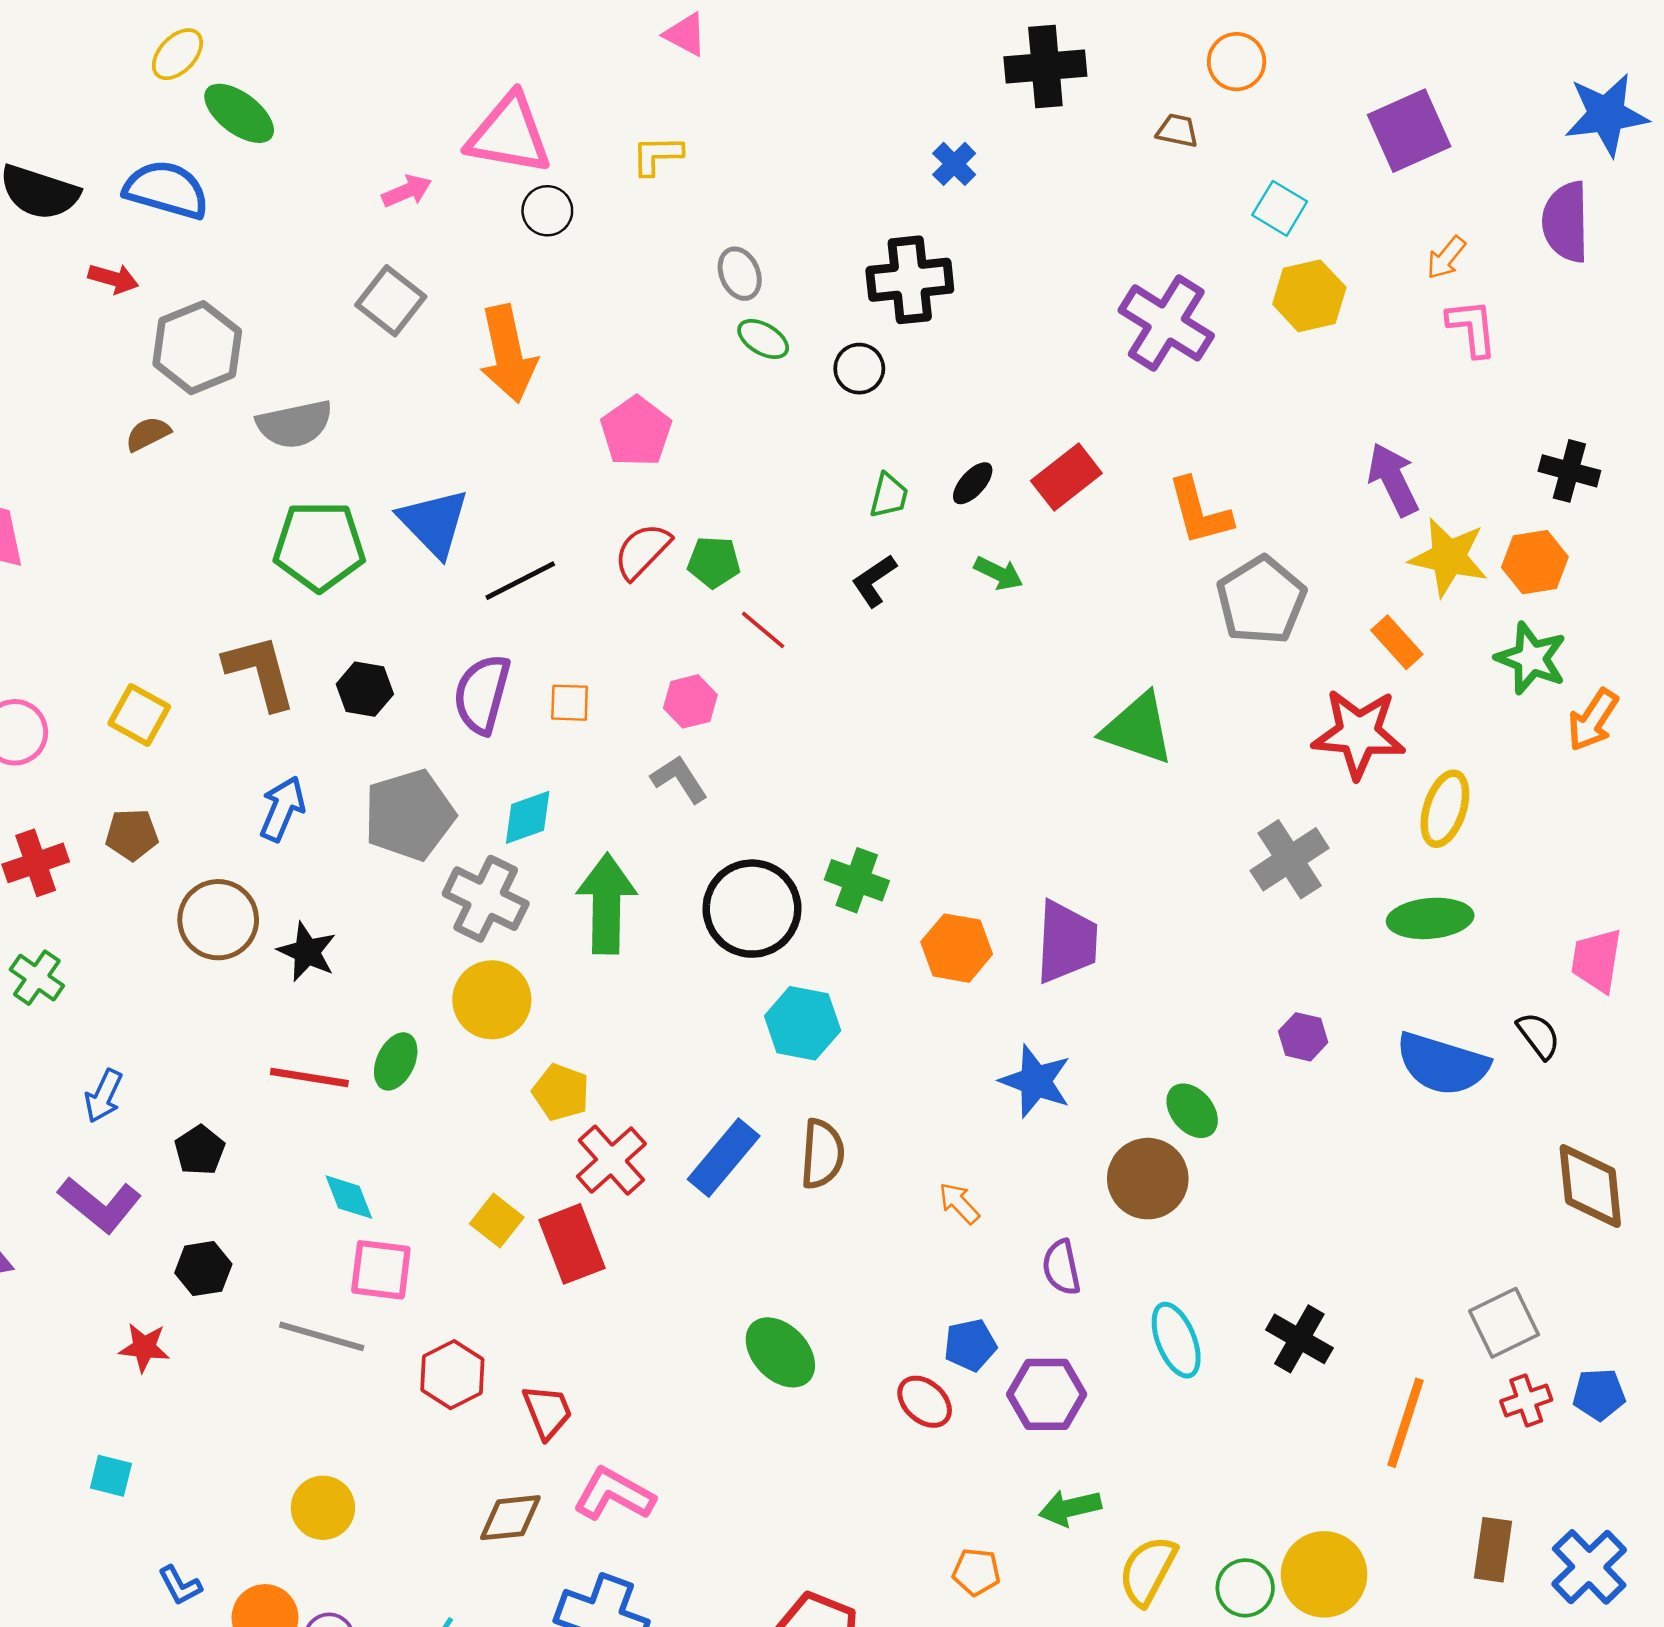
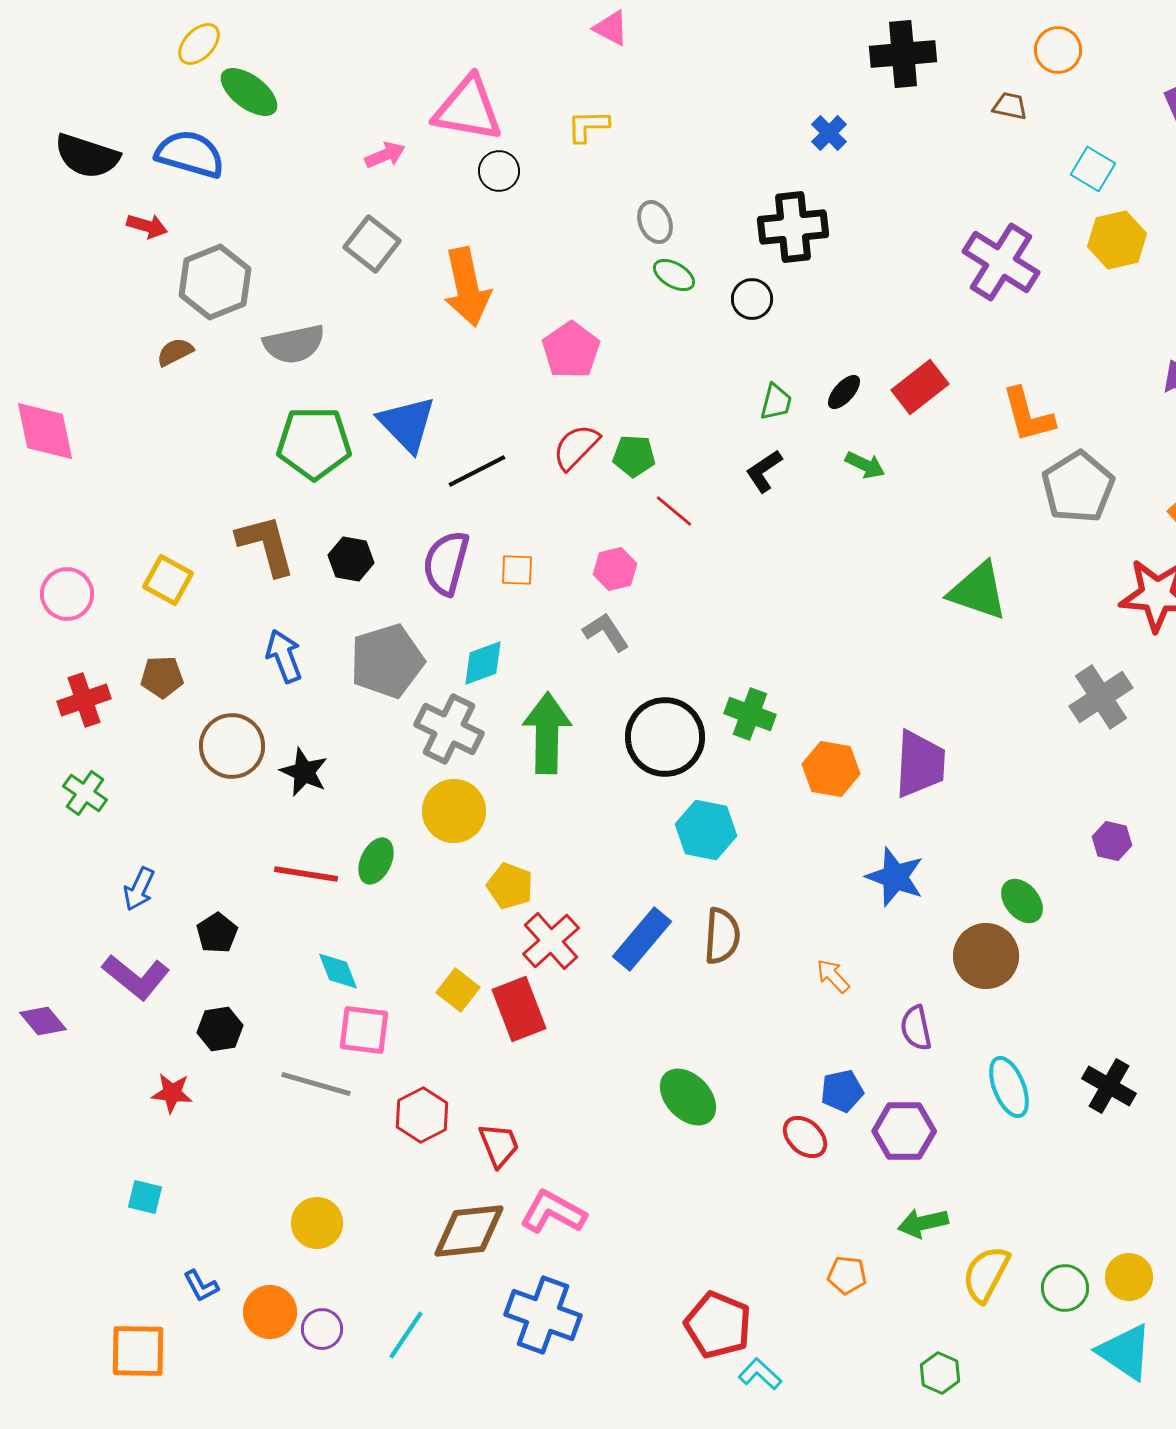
blue arrow: (282, 809) -> (284, 656), turned -44
brown diamond: (510, 1518) -> (469, 1231), size x1.4
yellow circle: (1324, 1574) -> (1129, 1277), size x0.7

